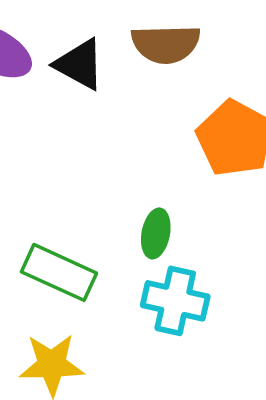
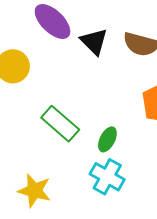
green rectangle: (59, 272) -> (60, 124), moved

